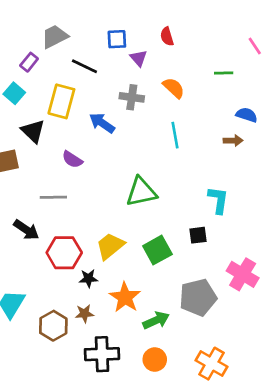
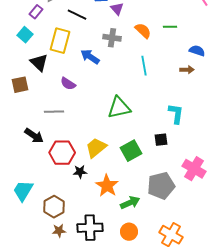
green line: (224, 73) -> (170, 27), moved
brown star: (84, 314) -> (59, 231), moved

